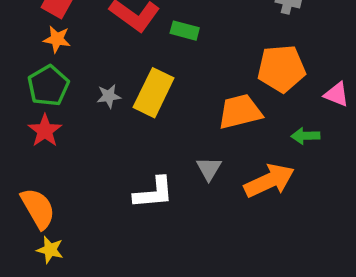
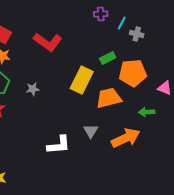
green rectangle: (185, 31) -> (108, 58), moved, turned -42
yellow rectangle: (154, 93) -> (82, 80), moved

